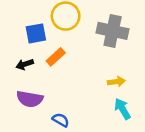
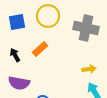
blue square: (36, 33) -> (17, 22), moved
black arrow: (25, 64) -> (15, 55), turned 80

